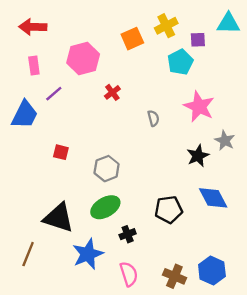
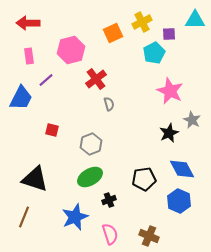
red cross: (112, 92) -> (96, 79), size x1.5
gray semicircle: (153, 118) -> (109, 104), moved
black triangle: (59, 218) -> (35, 179), moved
blue hexagon: (212, 270) -> (179, 201), moved

